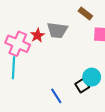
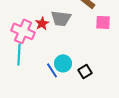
cyan circle: (92, 77) -> (63, 63), moved
blue line: (56, 96) -> (52, 70), moved

